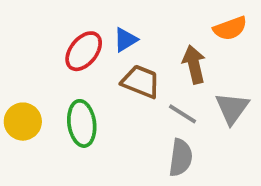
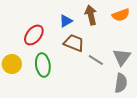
red ellipse: (84, 51) -> (34, 35), moved
brown arrow: (194, 64) -> (91, 15), moved
gray semicircle: (181, 158) -> (121, 83), moved

